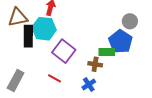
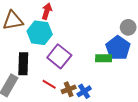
black rectangle: (28, 36) -> (23, 64), moved
brown cross: (95, 64) -> (69, 89), moved, turned -32

